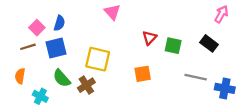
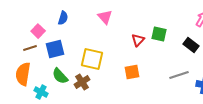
blue semicircle: (59, 23) -> (63, 18), moved
green square: (173, 46) -> (159, 34), moved
orange semicircle: (20, 76) -> (23, 74), size x1.6
gray line: (196, 77) -> (179, 75), turned -30

